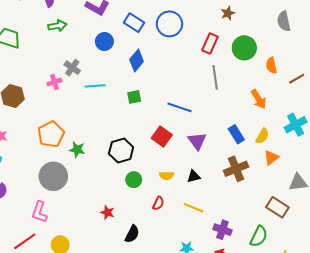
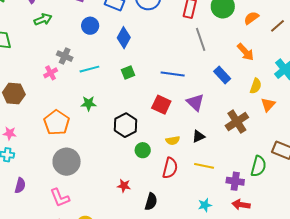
orange semicircle: (271, 65) -> (251, 18), turned 77
blue rectangle: (236, 134) -> (222, 75), moved
green star: (77, 150) -> (89, 103), moved
red semicircle: (158, 203) -> (170, 168), size x1.5
pink L-shape: (39, 212) -> (60, 198), turned -30
green semicircle: (259, 236) -> (258, 166), moved

